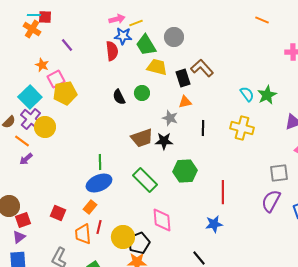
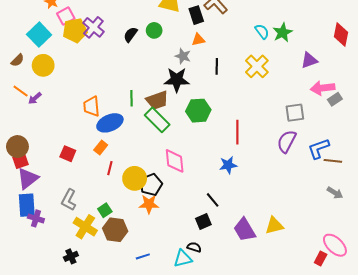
black semicircle: (119, 97) -> (130, 35), turned 63
purple cross: (31, 119) -> (93, 27), moved
yellow circle: (45, 127) -> (43, 65), moved
yellow cross: (242, 128) -> (257, 66), turned 30
brown trapezoid: (142, 138) -> (157, 100), moved
orange line: (22, 141) -> (21, 91), moved
black star: (164, 141) -> (177, 80), size x1.4
green line: (100, 162) -> (132, 98), moved
red square: (23, 220) -> (21, 161), moved
orange trapezoid: (83, 234) -> (91, 106), moved
purple triangle: (19, 237) -> (28, 178), size x1.6

